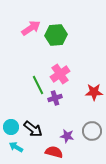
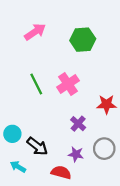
green hexagon: (56, 35) -> (83, 40), moved
green line: (38, 85) -> (36, 84), moved
purple cross: (55, 98) -> (78, 124), moved, turned -32
cyan circle: (11, 127) -> (12, 134), moved

